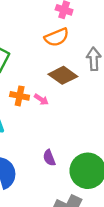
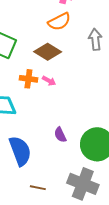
brown diamond: (63, 75) -> (48, 52), moved

